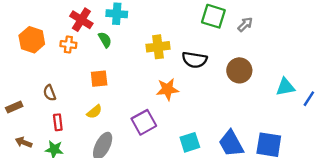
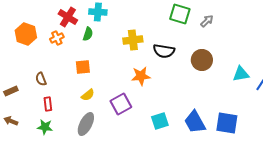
green semicircle: (105, 40) -> (88, 34), turned 48
orange cross: (68, 44) -> (57, 38), turned -32
yellow semicircle: (94, 112) -> (88, 95), moved
brown arrow: (24, 142) -> (11, 121), moved

